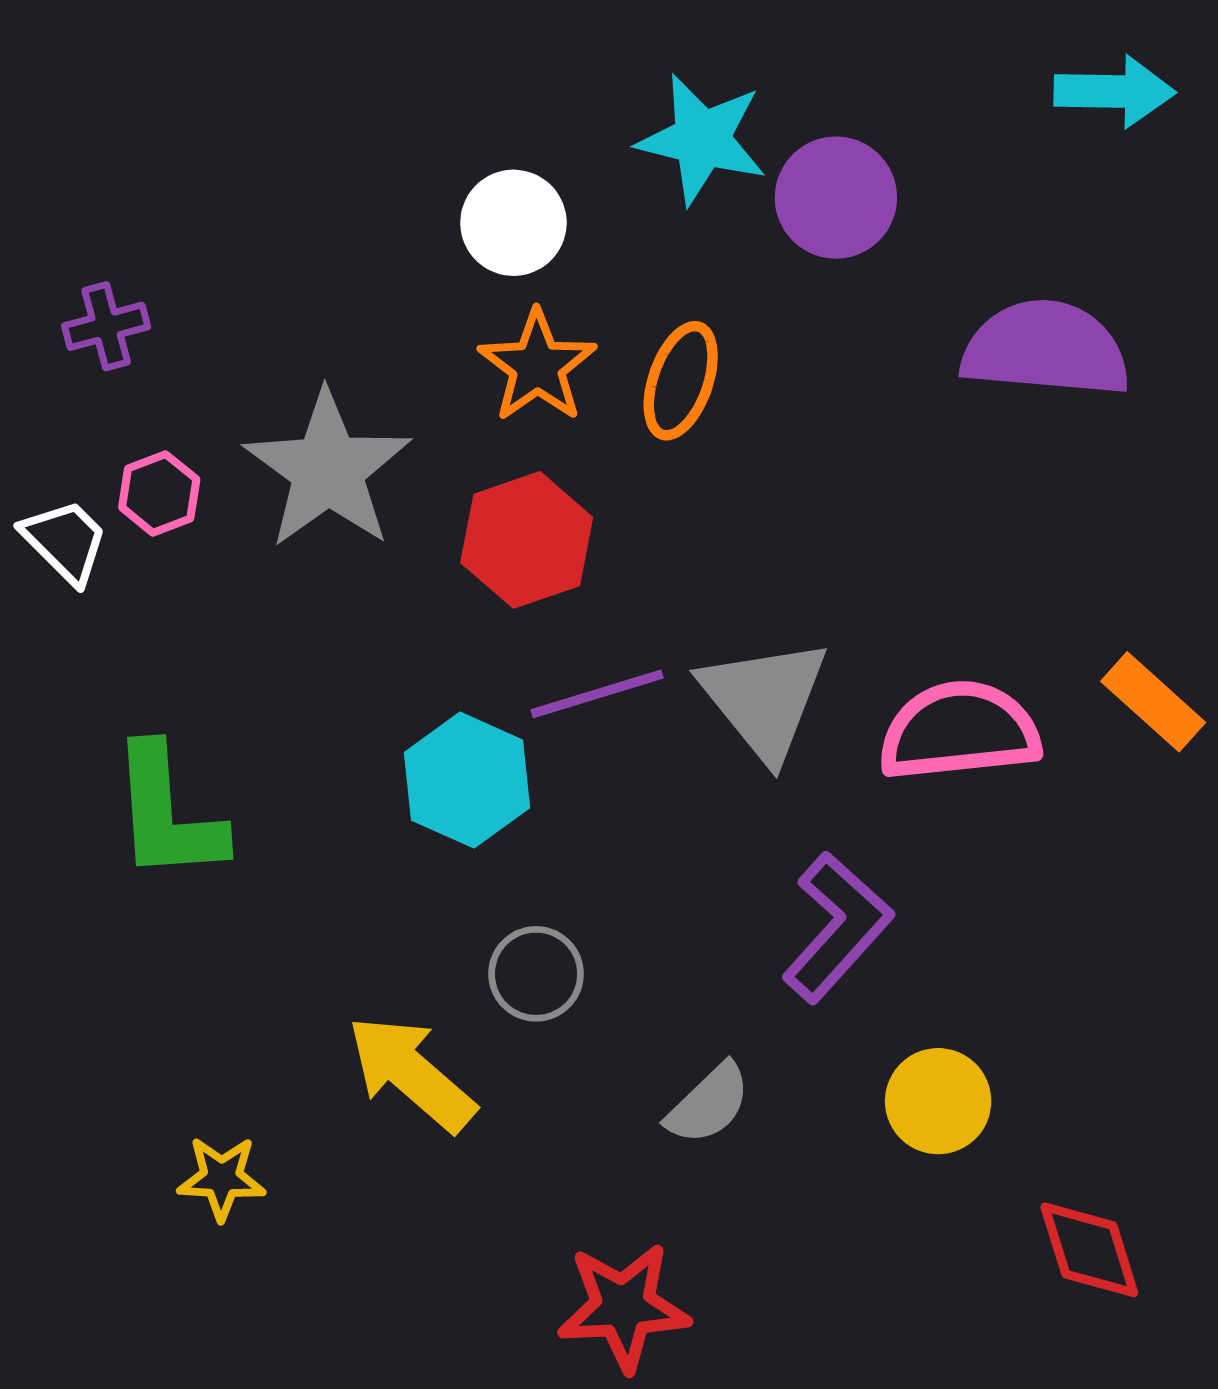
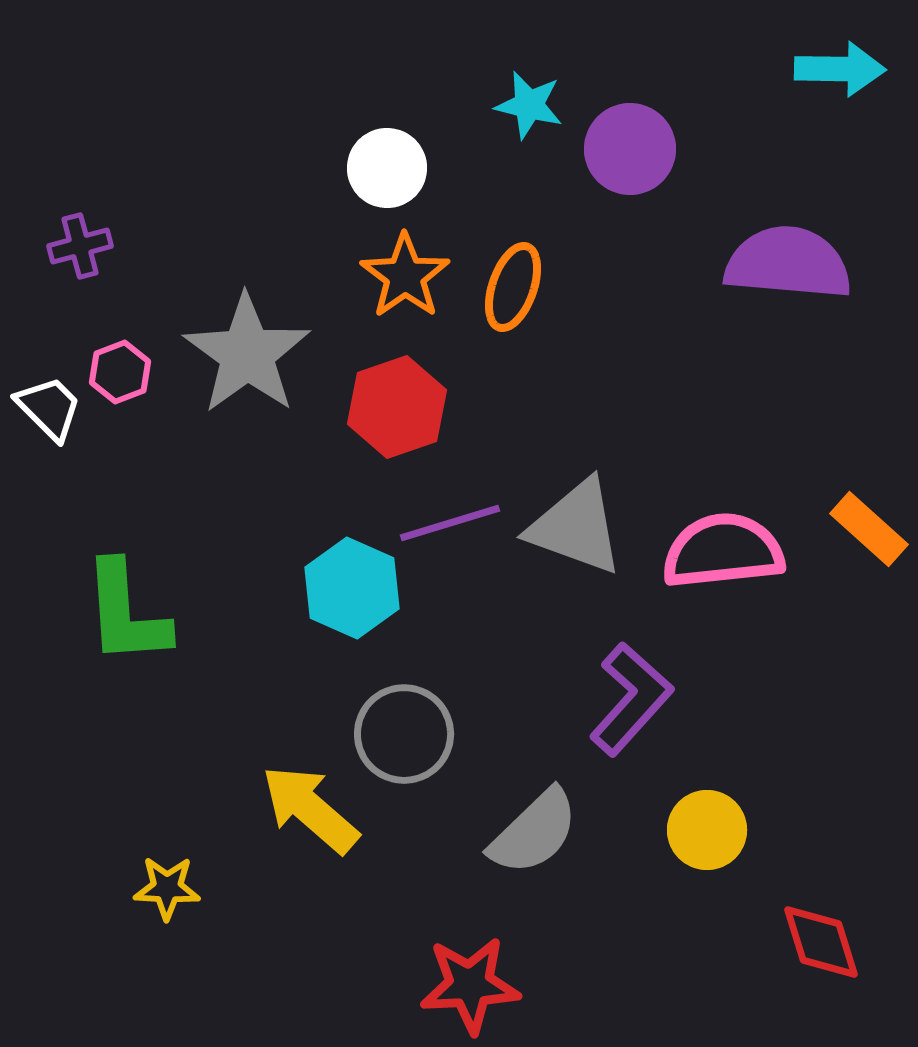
cyan star: (702, 139) -> (529, 105), size x0.7
gray triangle: (764, 699) -> (576, 527), turned -31
gray circle: (536, 974) -> (404, 734), size x1.4
gray semicircle: (709, 1104) -> (534, 832), size x1.4

